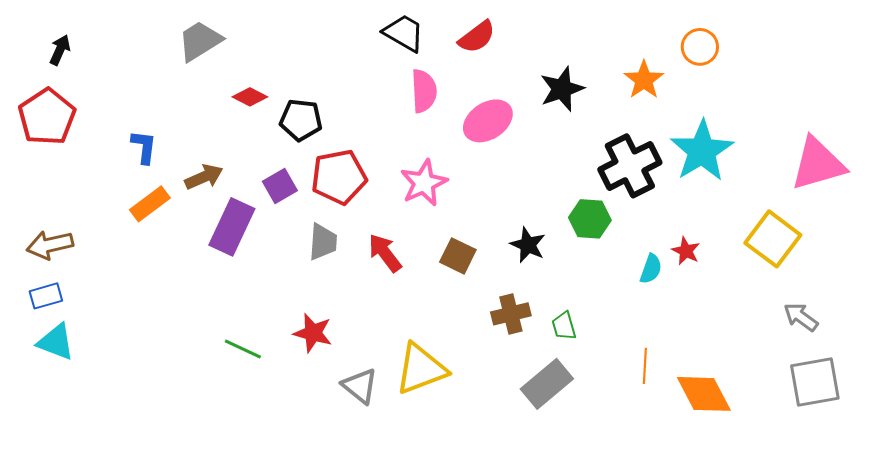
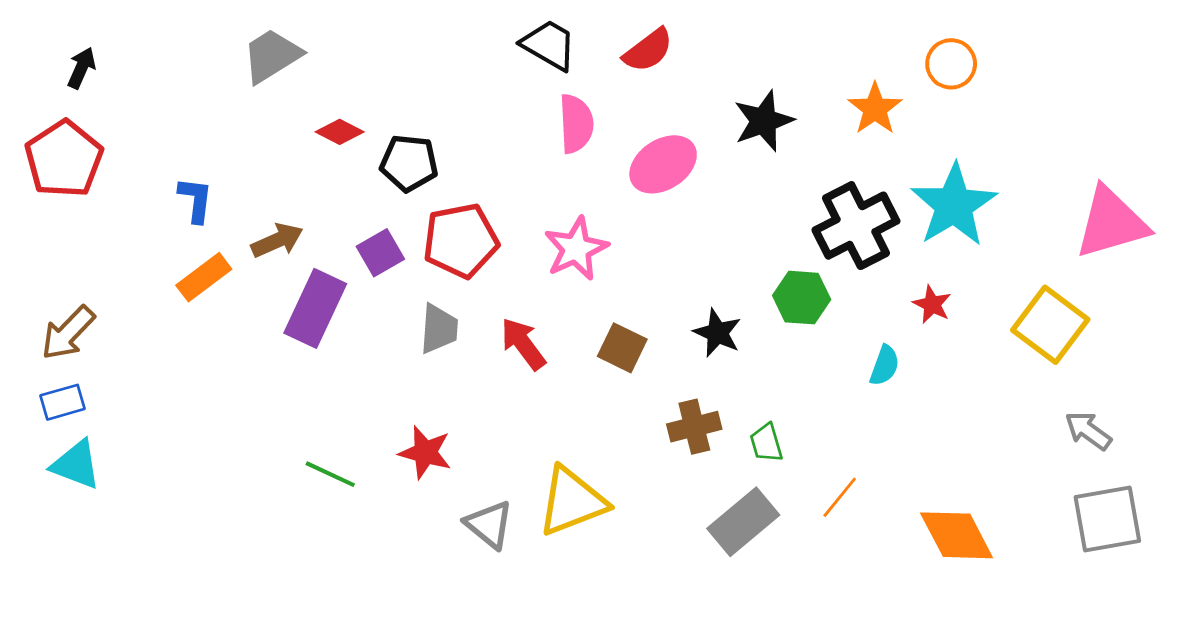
brown arrow: (50, 245) -> (68, 333), turned -33
red star: (686, 251) -> (932, 304), moved
orange line: (645, 366) -> (840, 497), moved, turned 36

